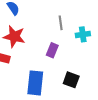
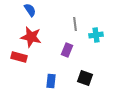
blue rectangle: (35, 83) -> (51, 81), size x0.6

